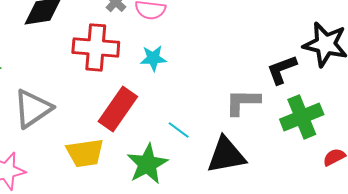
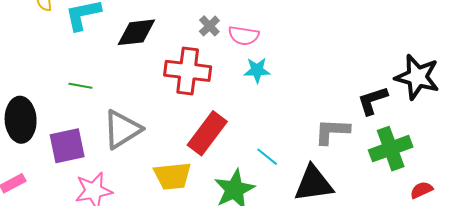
cyan star: (153, 58) -> (257, 70), moved

